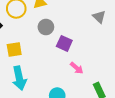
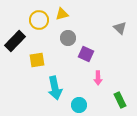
pink arrow: (77, 68) -> (98, 78), turned 48
cyan arrow: (19, 78) -> (55, 88), moved

